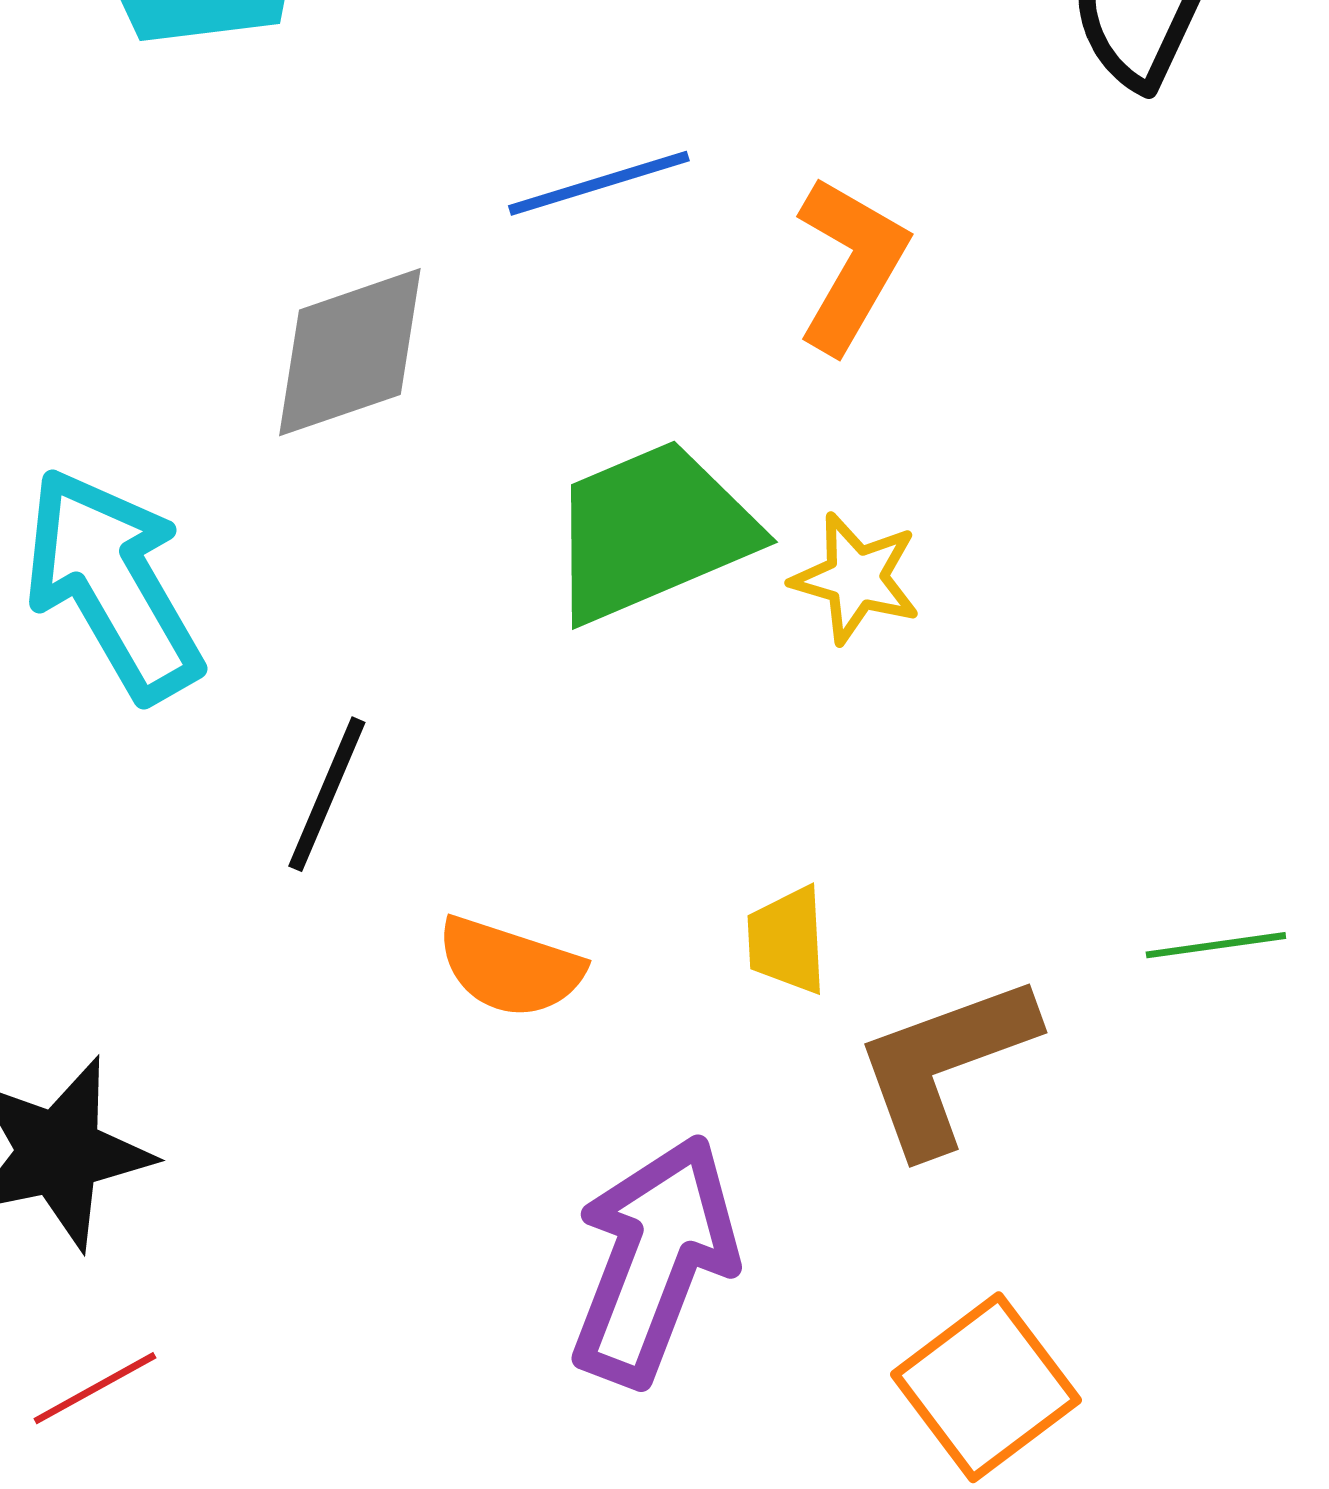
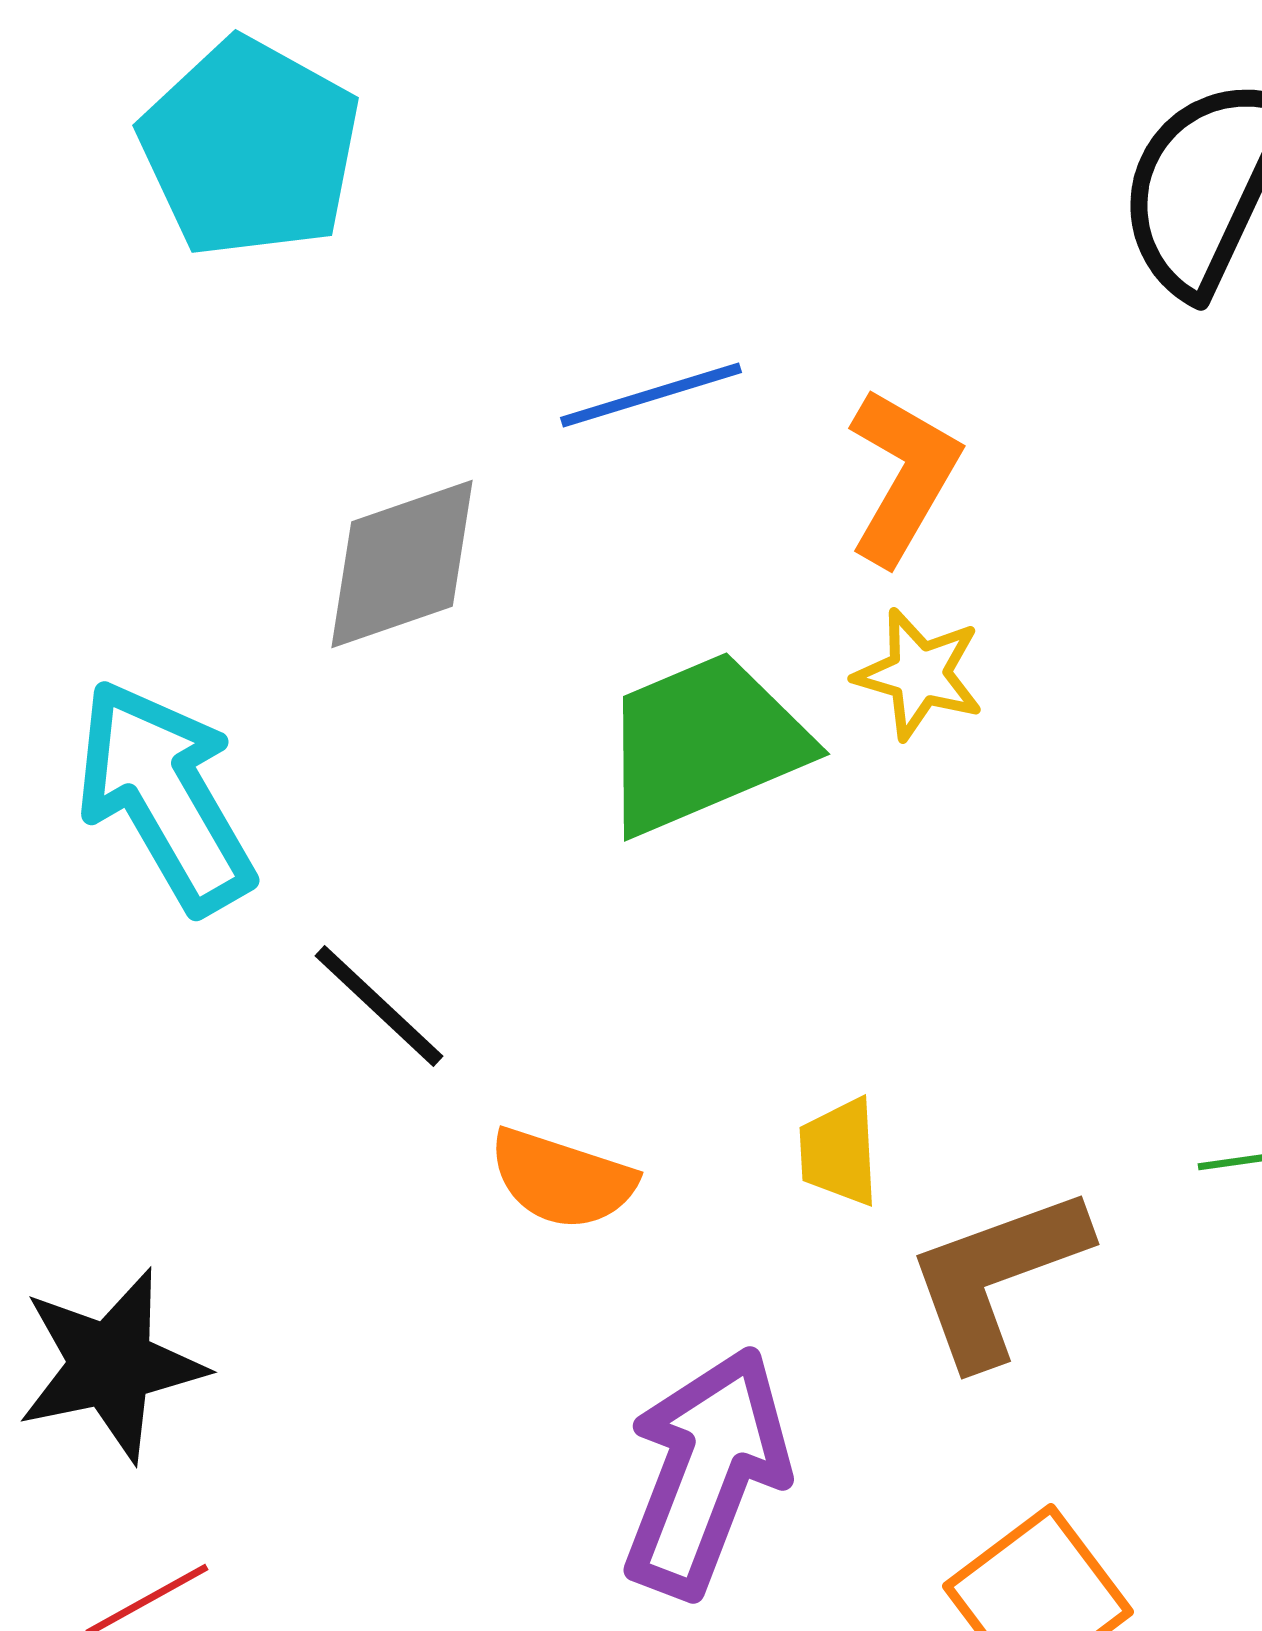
yellow star: (856, 578) -> (919, 674), moved
black line: (327, 794) -> (379, 1006), turned -70

